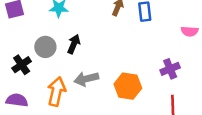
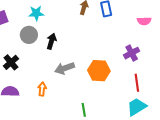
gray circle: (45, 47) -> (29, 35), moved
orange arrow: (56, 91) -> (42, 89), moved, size x0.6

